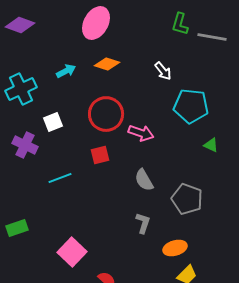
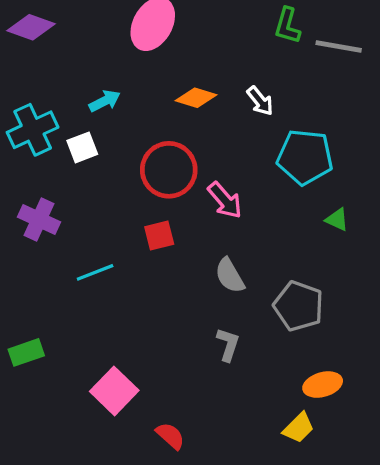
orange diamond: (107, 64) -> (196, 98), moved
white square: (53, 122) -> (82, 147), moved
pink arrow: (141, 133) -> (225, 200), turned 30
orange ellipse: (175, 248) -> (323, 385), moved

